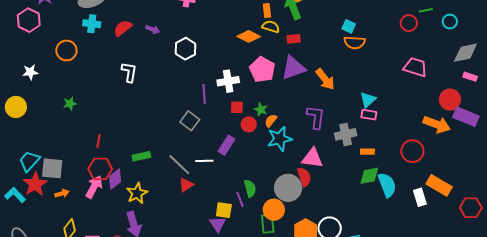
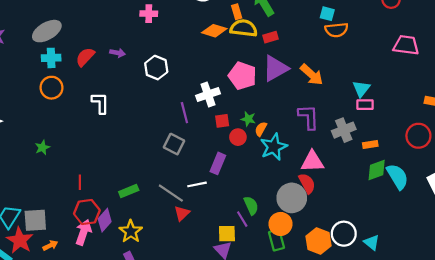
yellow semicircle: (271, 27) -> (244, 28), size x1.4
orange diamond: (249, 36) -> (214, 31), moved
orange circle: (66, 50) -> (51, 88), moved

